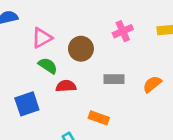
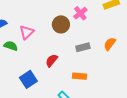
brown circle: (81, 49) -> (61, 24), moved
green semicircle: (48, 66) -> (11, 46), moved
red semicircle: (66, 86) -> (52, 60), turned -32

